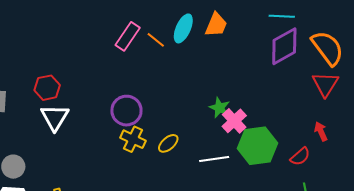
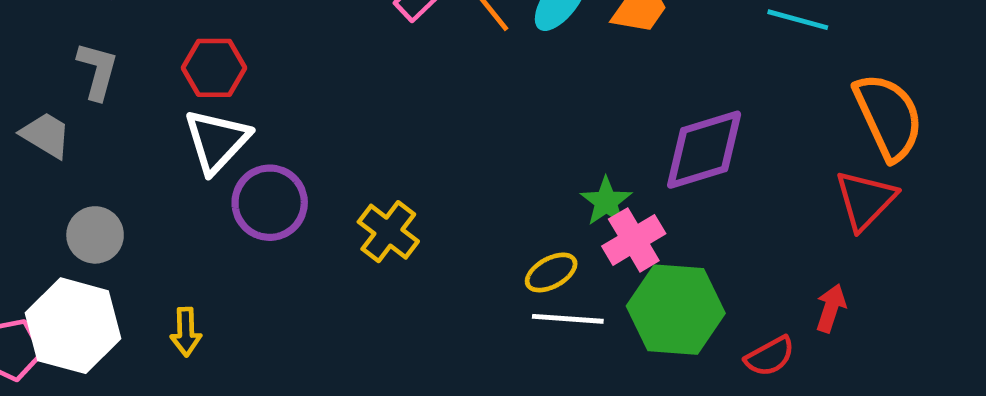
purple diamond: (284, 46) -> (704, 150), moved
purple circle: (126, 111) -> (270, 203), moved
red arrow: (321, 131) -> (831, 308), turned 30
yellow ellipse: (168, 143) -> (551, 272), moved

